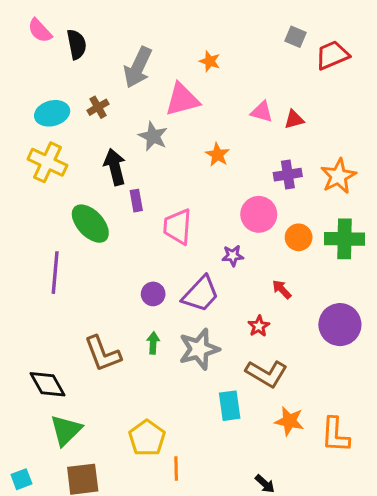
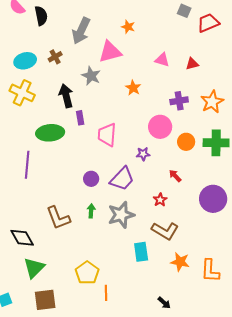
red triangle: (294, 119) -> (192, 64), moved
green ellipse: (90, 224) -> (50, 133), turned -52

